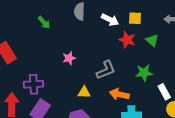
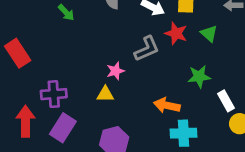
pink star: (69, 58) -> (115, 71), moved
gray L-shape: (106, 70) -> (147, 49), moved
yellow triangle: (84, 92) -> (105, 94), moved

